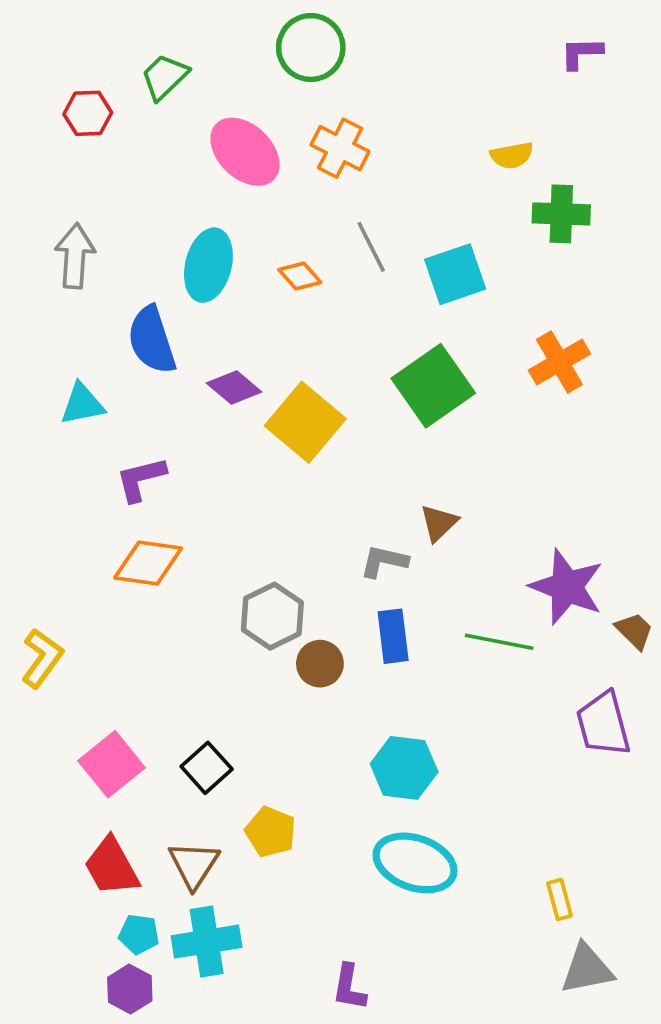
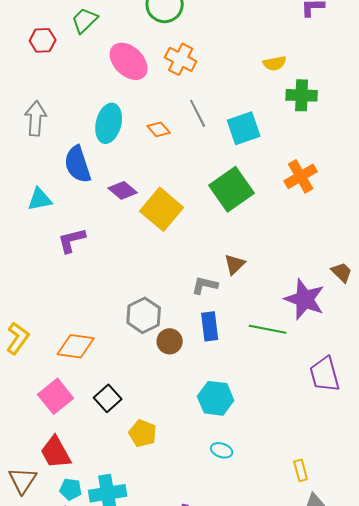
orange diamond: (148, 563) -> (76, 346), moved
brown trapezoid: (634, 631) -> (342, 272), moved
cyan ellipse: (415, 863) -> (222, 450), size x0.5
brown triangle: (194, 865) -> (23, 480), moved

